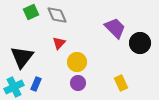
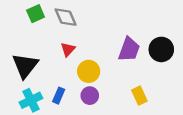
purple trapezoid: (115, 28) -> (129, 49), moved, turned 65
blue rectangle: (36, 84) -> (59, 96), moved
cyan cross: (14, 87) -> (31, 100), moved

